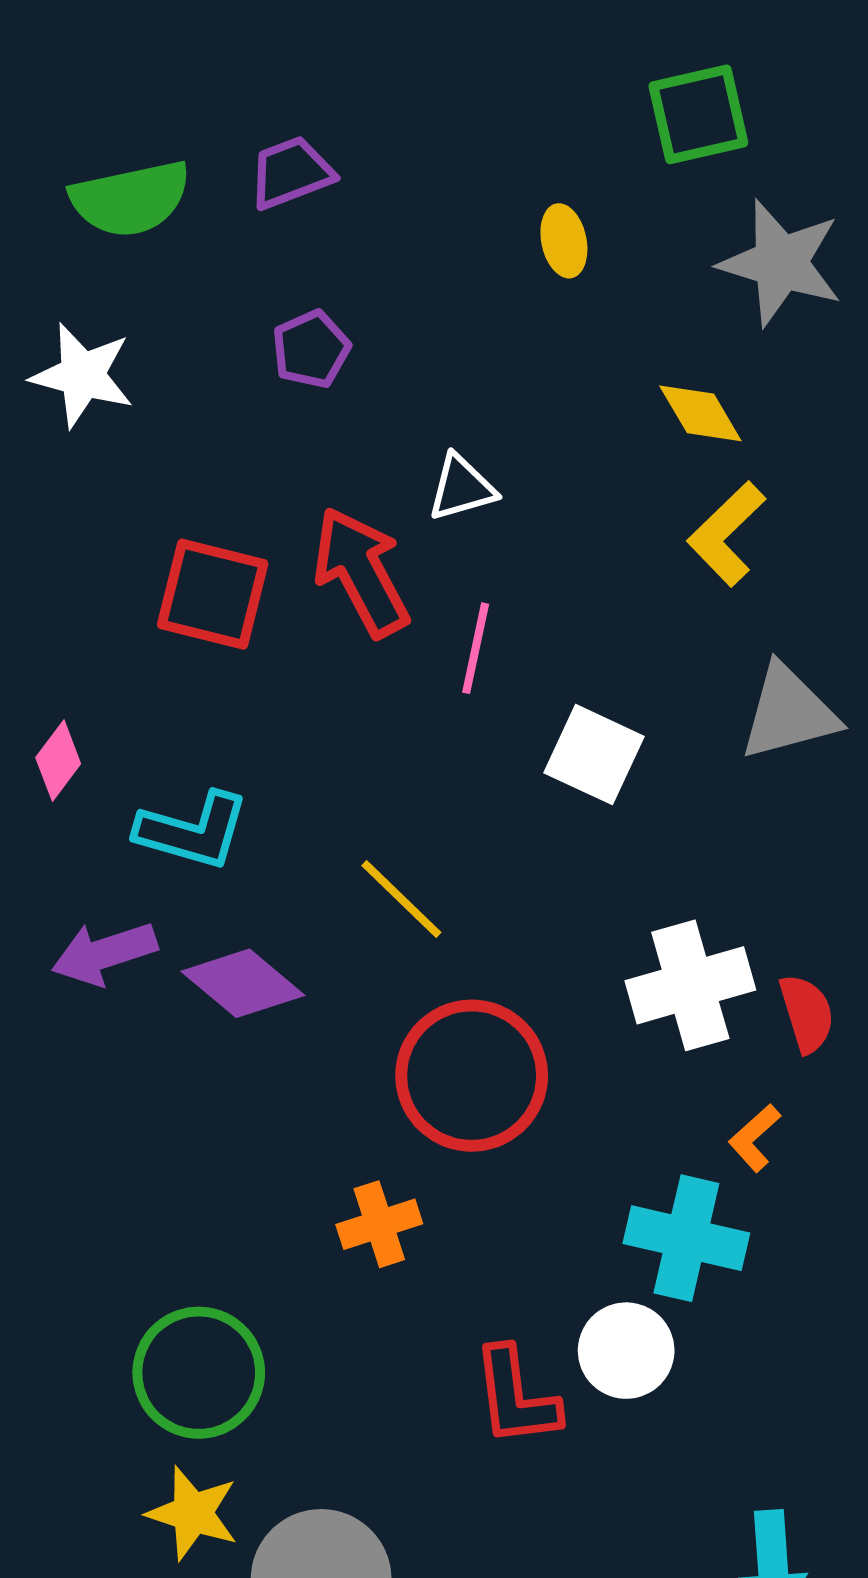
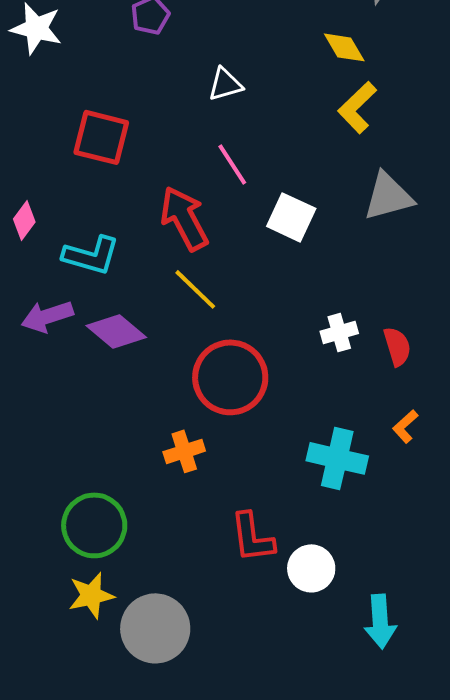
red arrow: (361, 572) -> (184, 218), moved
pink line: (476, 648) -> (232, 164), turned -45
white cross: (690, 985) -> (339, 332), size x0.6
orange L-shape: (755, 1138) -> (405, 426), moved
white circle: (626, 1351) -> (311, 568), moved
yellow star: (193, 1513) -> (91, 595), turned -30

